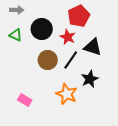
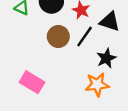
orange star: (67, 94) -> (97, 84), moved, turned -30
pink rectangle: (25, 100) -> (32, 82), size x1.5

